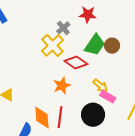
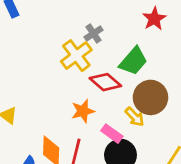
red star: (88, 15) -> (154, 19), moved, turned 30
brown circle: (112, 46) -> (150, 97), moved, size x1.6
pink rectangle: (108, 97) -> (112, 134), moved

